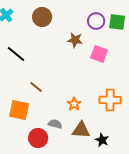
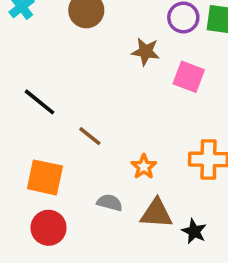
black line: (16, 54) -> (40, 102), moved
brown line: (36, 87) -> (90, 136), moved
red circle: (38, 138) -> (49, 228), moved

